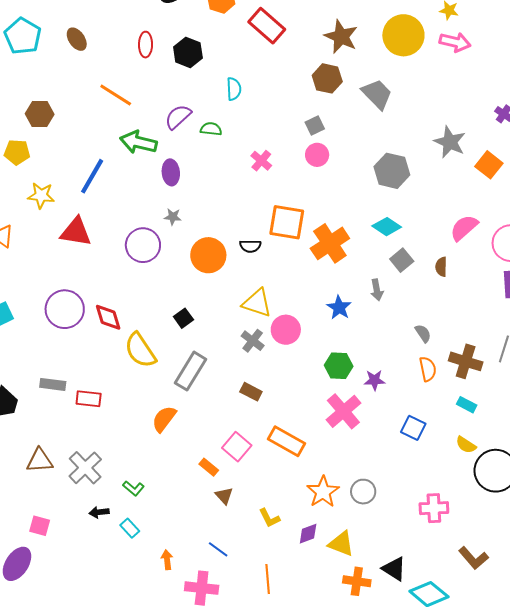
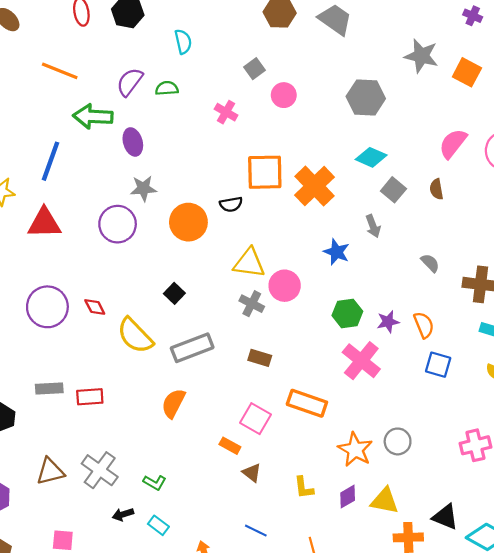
gray square: (315, 125) -> (254, 69), moved
gray star: (173, 217) -> (143, 188), size x1.4
red diamond: (108, 317) -> (95, 307), size x0.7
orange semicircle: (428, 369) -> (424, 325), moved
gray rectangle: (191, 371) -> (192, 348), turned 48
yellow L-shape: (269, 518) -> (304, 488), turned 30

